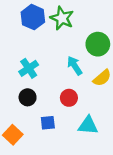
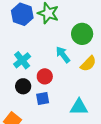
red circle: (69, 98) -> (45, 76), moved
blue square: (48, 123) -> (43, 99), moved

